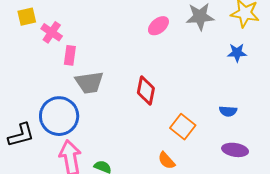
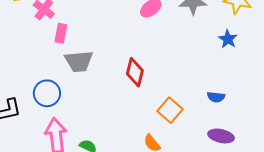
blue star: (237, 53) -> (228, 39), turned 30
blue circle: (59, 116) -> (47, 93), size x0.7

